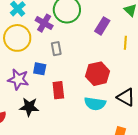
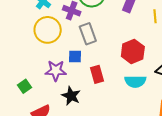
gray rectangle: (56, 49) -> (88, 34), size x1.5
black star: (29, 107) -> (71, 96), turned 30

